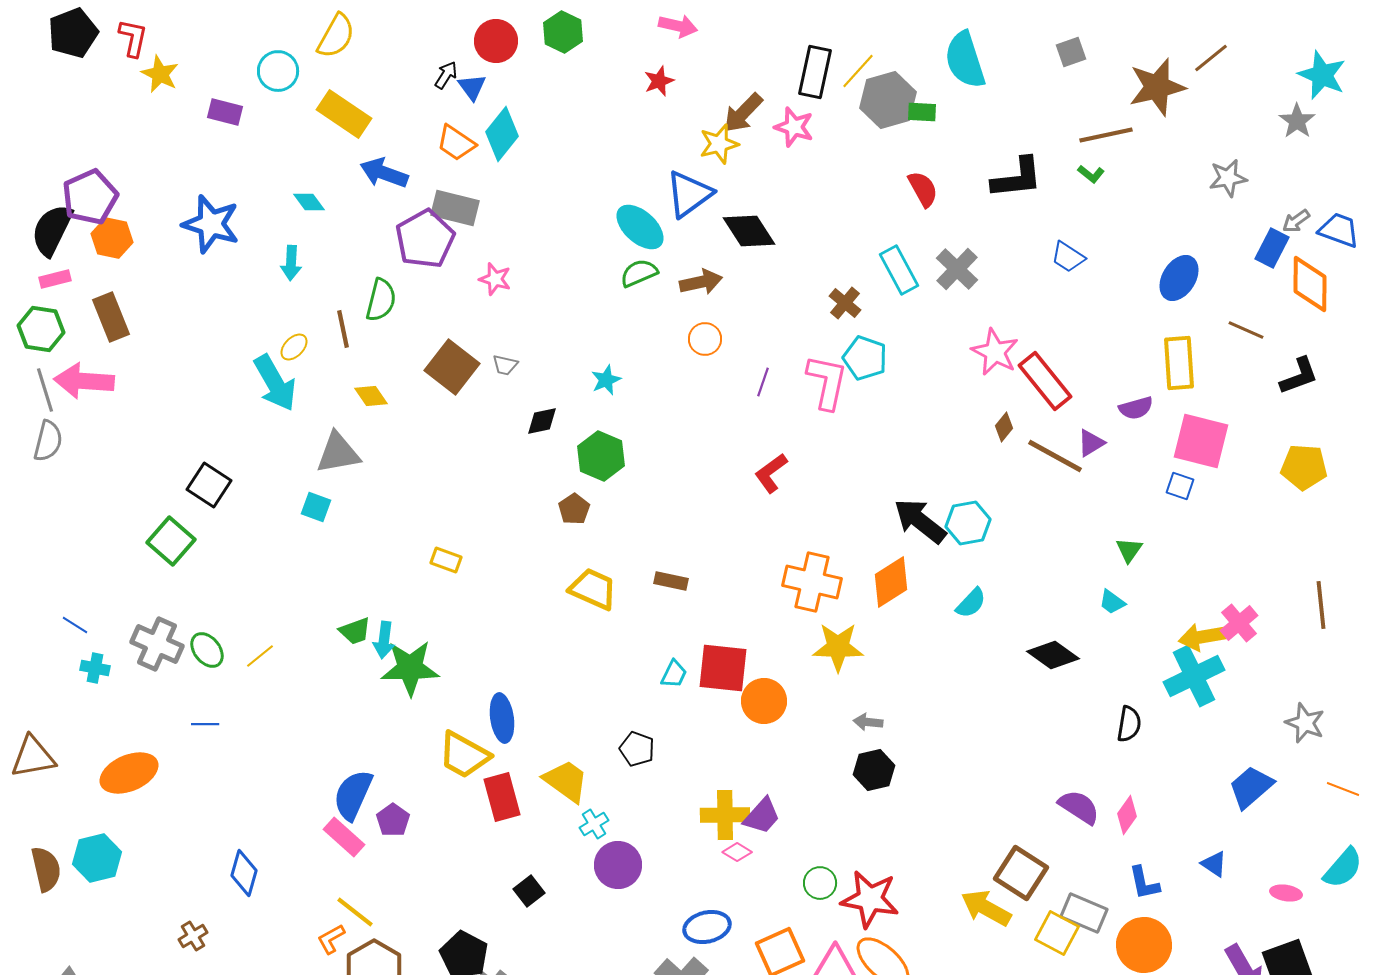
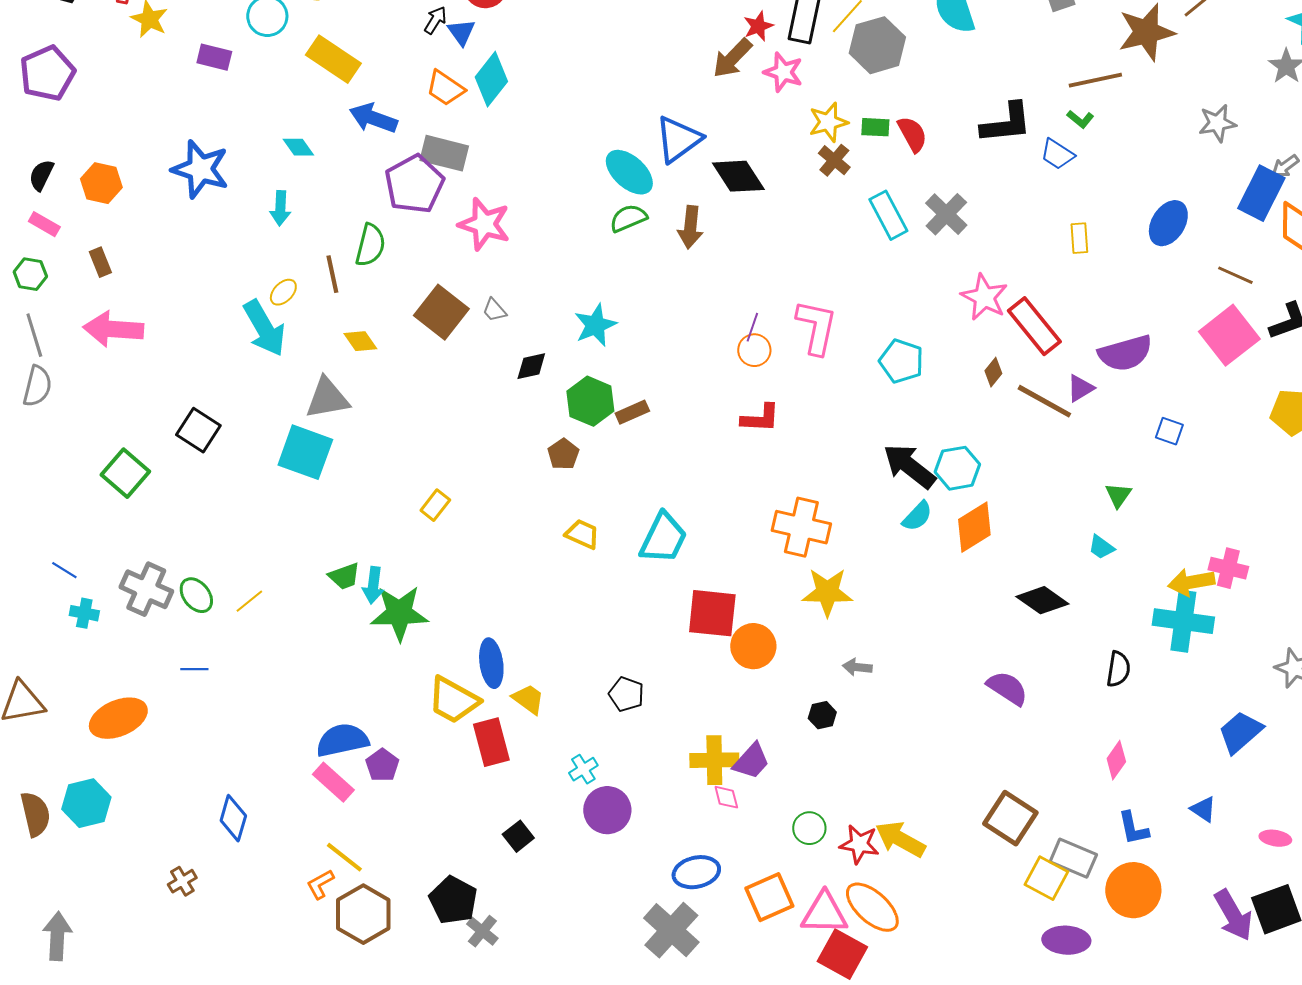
red star: (659, 81) -> (758, 26), moved
green rectangle: (922, 112) -> (875, 127), moved
yellow star: (719, 144) -> (828, 122), moved
purple pentagon: (90, 197) -> (47, 73), moved
black semicircle: (52, 230) -> (41, 175), size x0.6
blue rectangle: (1272, 248) -> (1261, 193), size x1.4
blue trapezoid: (1068, 257) -> (1057, 154), moved
pink rectangle: (55, 279) -> (44, 224), turned 44
pink star: (495, 279) -> (484, 224), size x1.6
brown arrow: (701, 282) -> (690, 227), turned 108
brown cross: (845, 303) -> (834, 160), moved
brown rectangle: (111, 317) -> (100, 262), size x0.6
green hexagon: (41, 329) -> (30, 274), size x0.7
orange circle: (705, 339) -> (754, 350), moved
cyan pentagon: (865, 358) -> (901, 361), moved
yellow rectangle: (1179, 363) -> (1079, 238), moved, size x0.6
gray trapezoid: (505, 365) -> (494, 310), turned 36
cyan star: (606, 380) -> (595, 325), size x1.4
pink arrow: (84, 381) -> (113, 329), moved
purple semicircle: (1136, 408) -> (1125, 353), size x1.6
pink square: (1201, 441) -> (1229, 335), moved, turned 38
red L-shape: (771, 473) -> (760, 418), turned -141
cyan square: (316, 507) -> (305, 452), size x1.8
green square: (171, 541) -> (125, 473), moved
yellow rectangle: (446, 560) -> (435, 505), turned -72
brown rectangle: (671, 581) -> (632, 412), moved, turned -36
orange diamond: (891, 582) -> (974, 527), moved
yellow trapezoid: (593, 589) -> (582, 534), size x0.7
cyan semicircle: (971, 603) -> (917, 516), moved
pink cross: (1239, 623) -> (1228, 568), turned -36
cyan trapezoid: (674, 674) -> (663, 538), moved, size x1.8
cyan cross: (1194, 676) -> (1183, 621), turned 34
black hexagon: (874, 770) -> (822, 715), moved, size x0.7
yellow trapezoid: (566, 781) -> (528, 699), moved, size x0.7
blue semicircle: (353, 795) -> (342, 740), turned 54
purple semicircle: (1079, 807) -> (1007, 688), moved
pink diamond: (737, 852) -> (726, 797), turned 44
red star: (870, 899) -> (859, 844), size x0.7
yellow arrow: (986, 908) -> (900, 839), moved

